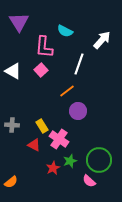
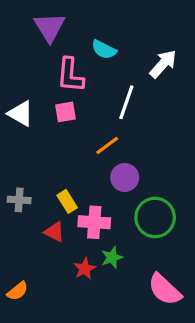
purple triangle: (19, 22) -> (50, 27), moved
pink square: (41, 70) -> (66, 112), turned 32
pink cross: (59, 139) -> (94, 222), turned -30
green circle: (99, 160) -> (155, 217), moved
pink semicircle: (89, 181) -> (165, 289), moved, size x1.6

